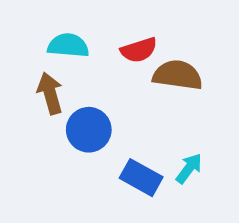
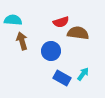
cyan semicircle: (68, 45) -> (13, 20), moved
blue circle: (89, 130) -> (51, 51), moved

